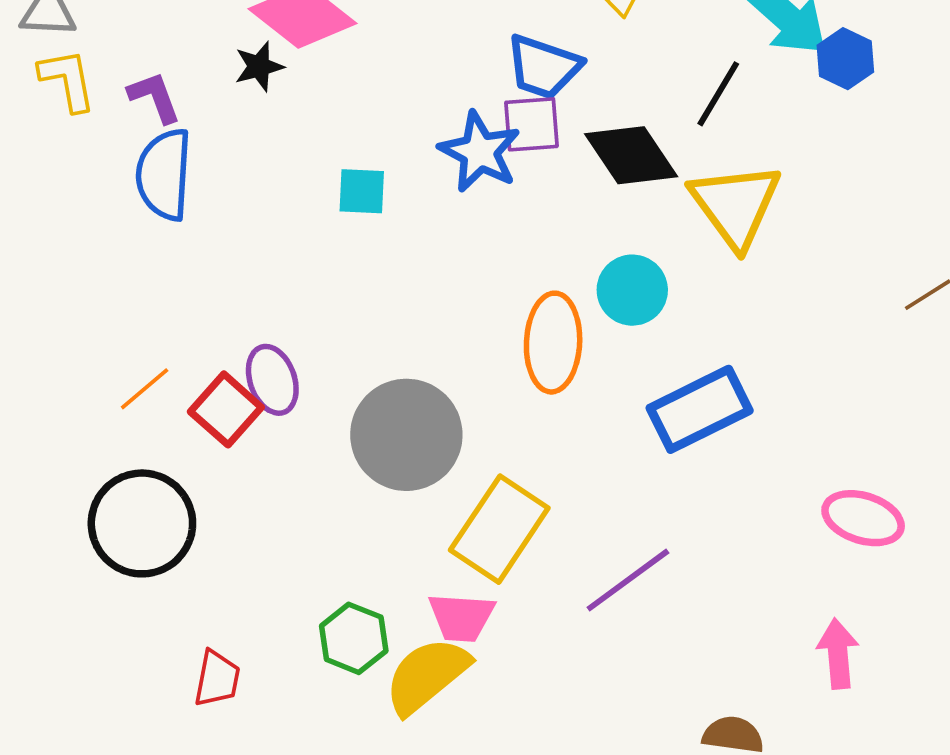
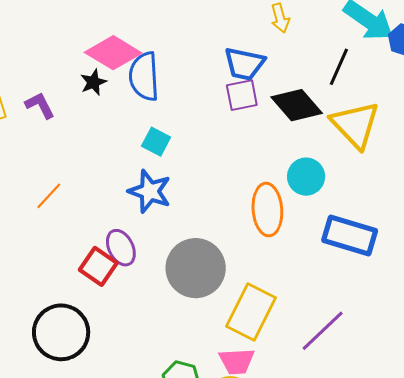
blue star: (480, 152) -> (150, 191), moved
blue semicircle: (164, 174) -> (144, 76), moved
cyan square: (362, 191) -> (156, 142), turned 32
orange line: (145, 389) -> (49, 196), moved
blue rectangle: (700, 409) -> (350, 235), turned 50

